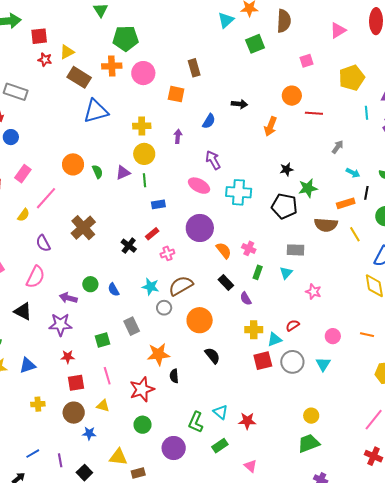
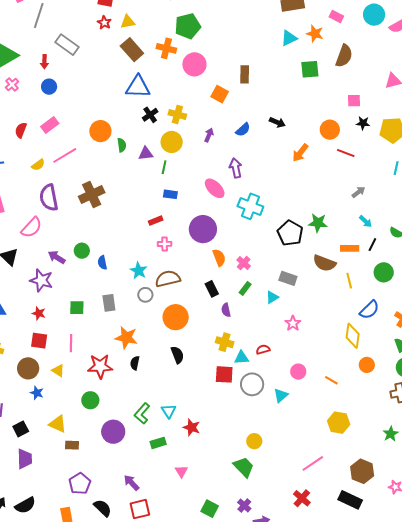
green pentagon: (126, 38) -> (188, 26), turned -30
black star: (287, 169) -> (363, 123), moved
purple semicircle: (43, 243) -> (49, 198), size x1.5
black cross: (129, 246) -> (150, 115), moved
green trapezoid: (309, 443) -> (244, 467), turned 50

